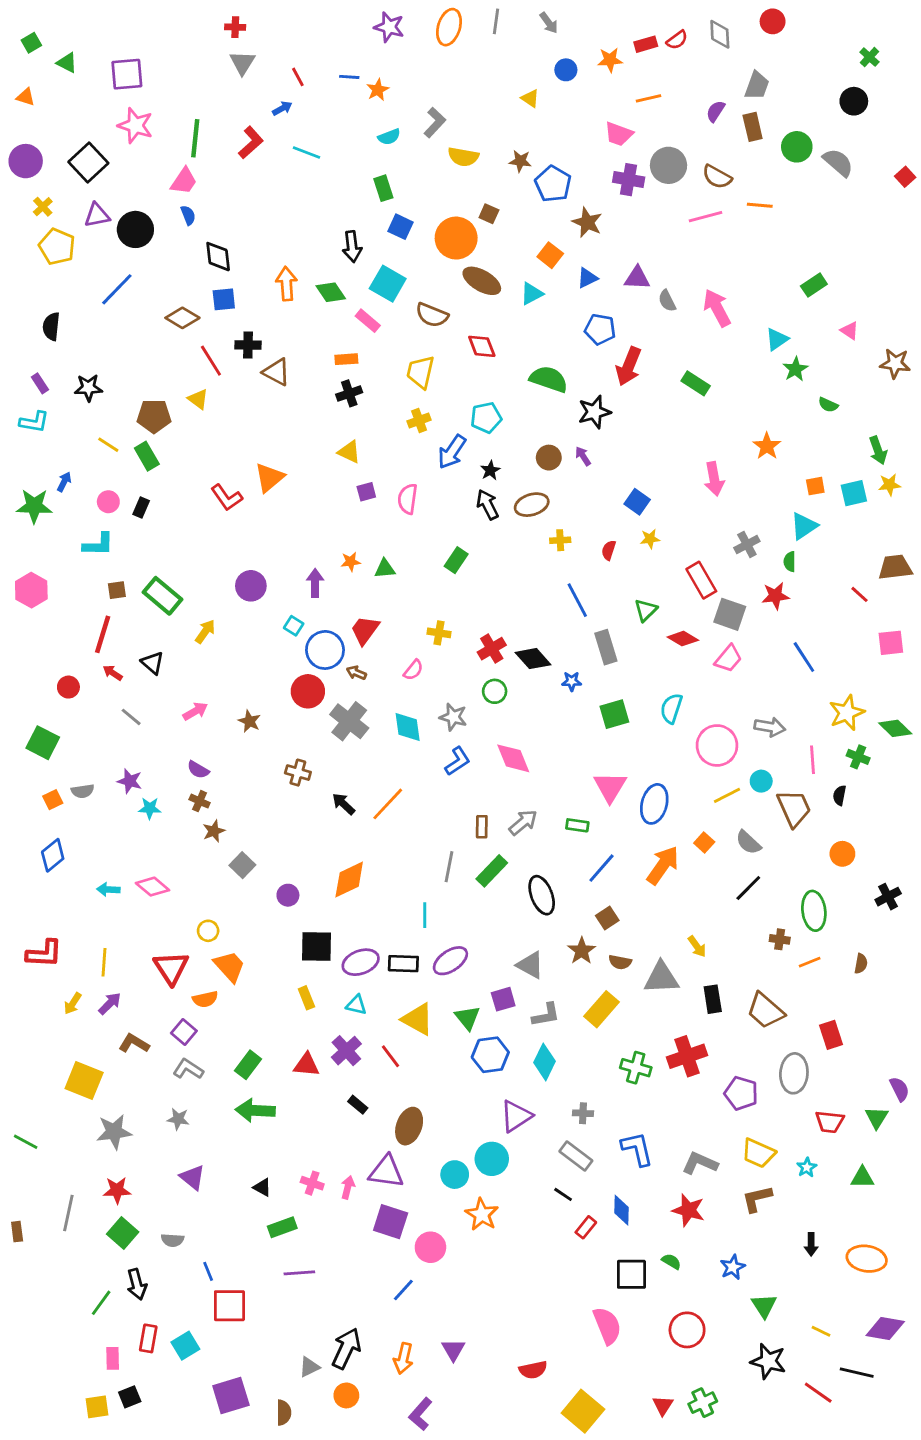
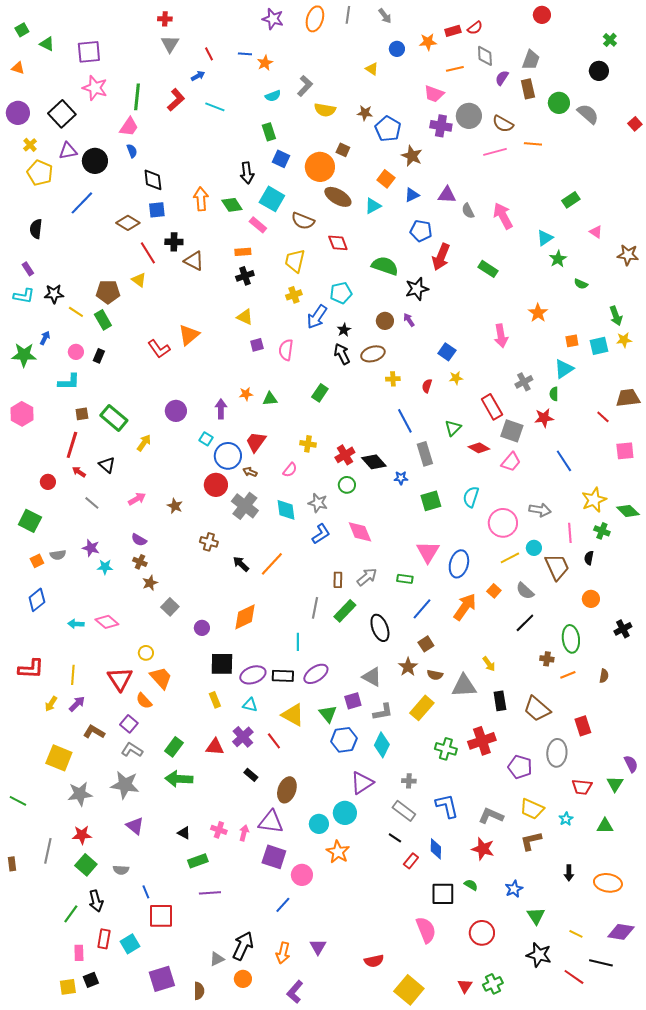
gray diamond: (720, 34) -> (485, 56), moved
black star: (88, 388) -> (54, 294), moved
orange semicircle: (205, 999) -> (144, 701), turned 60
gray star: (178, 1119) -> (125, 785), size x1.8

